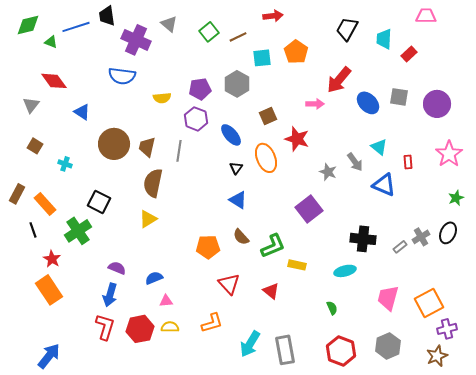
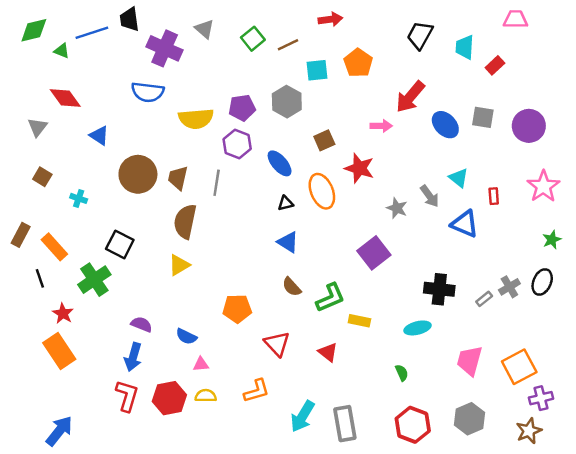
yellow semicircle: (162, 98) -> (196, 119), size x1.6
black triangle: (236, 168) -> (286, 203), turned 40
orange pentagon: (208, 247) -> (237, 309), moved
blue semicircle: (154, 278) -> (186, 336), turned -132

